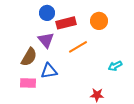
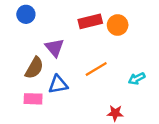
blue circle: (47, 13) -> (26, 14), moved
red rectangle: (66, 23) -> (90, 21), moved
orange line: (78, 47) -> (96, 69), moved

